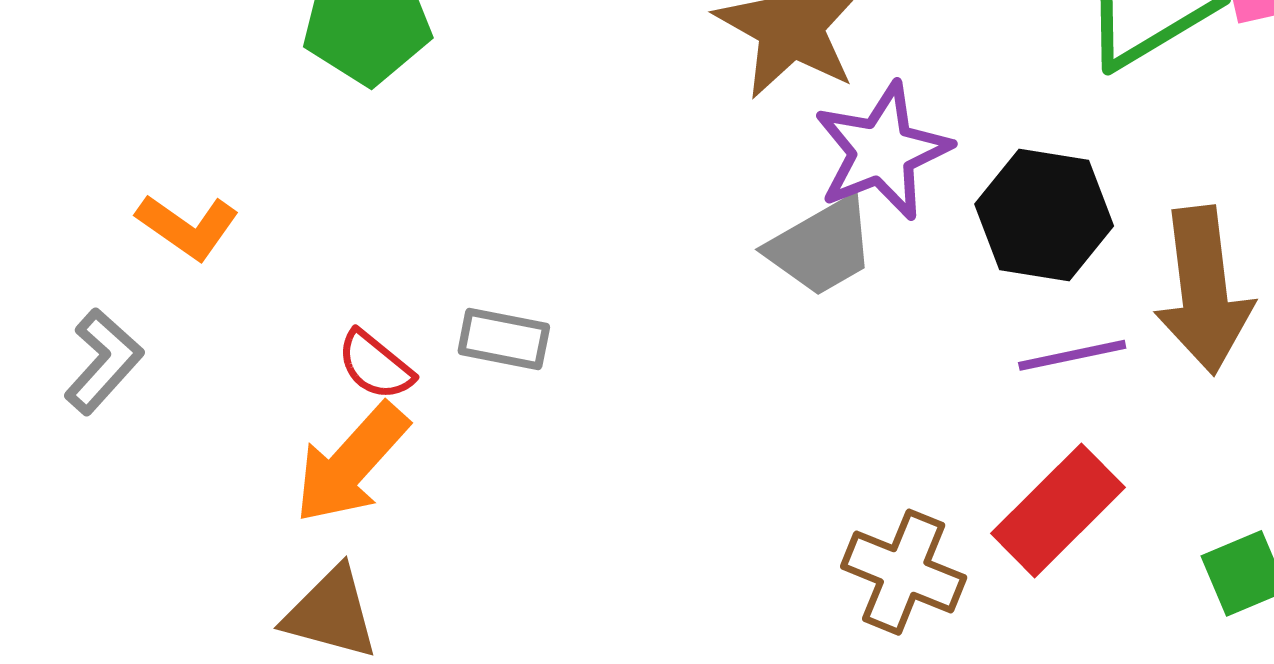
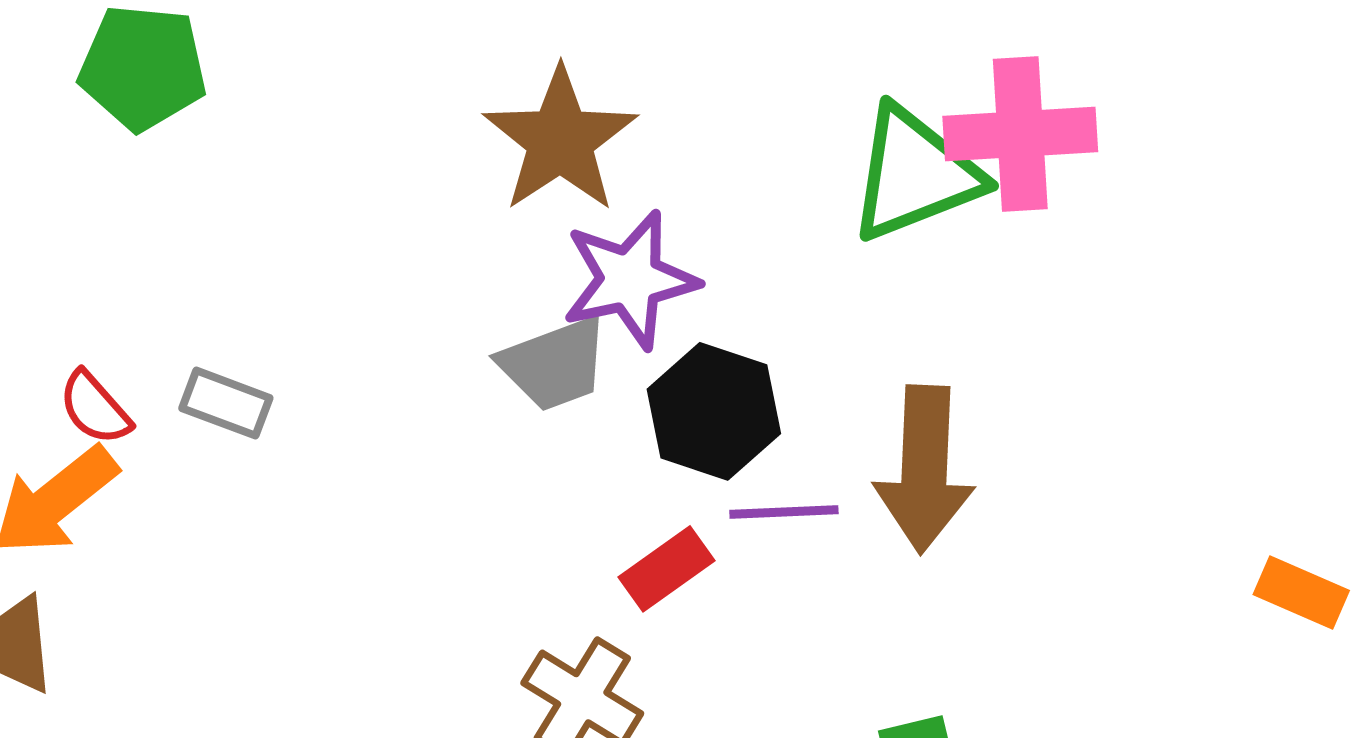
black hexagon: (1044, 215) -> (714, 411), moved
red rectangle: (1058, 510) -> (666, 569), moved, size x0.7

